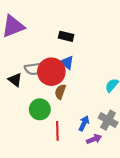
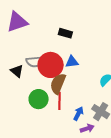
blue triangle: (67, 63) -> (72, 62), moved, turned -48
brown semicircle: (60, 92) -> (58, 84), size x1.5
red line: (57, 131) -> (59, 101), moved

